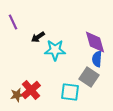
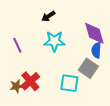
purple line: (13, 22) -> (17, 45), moved
black arrow: (38, 37) -> (48, 16), moved

